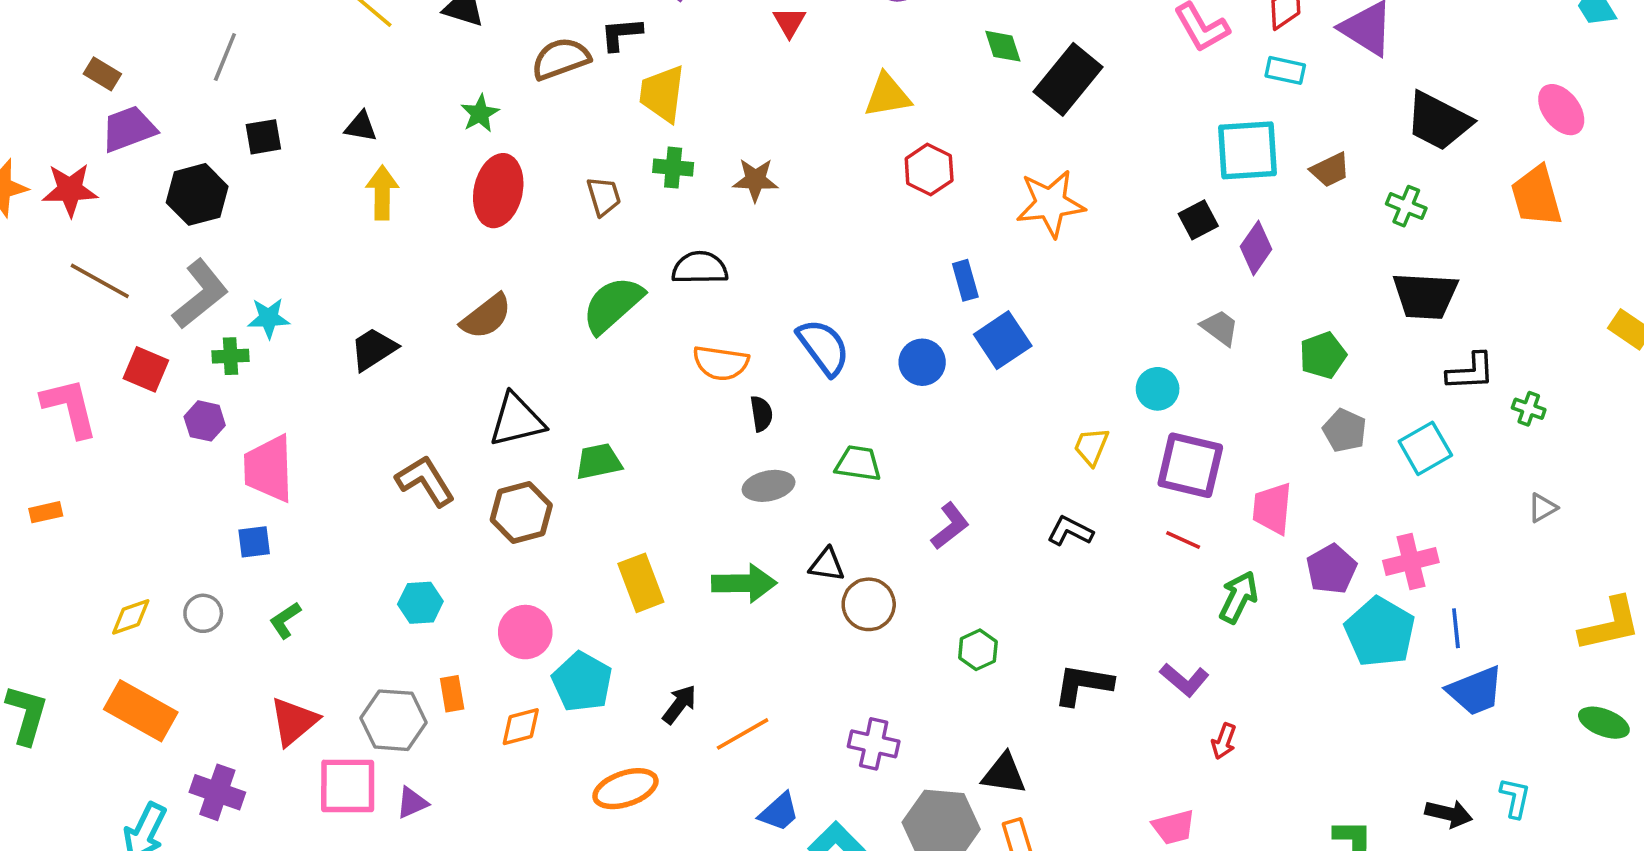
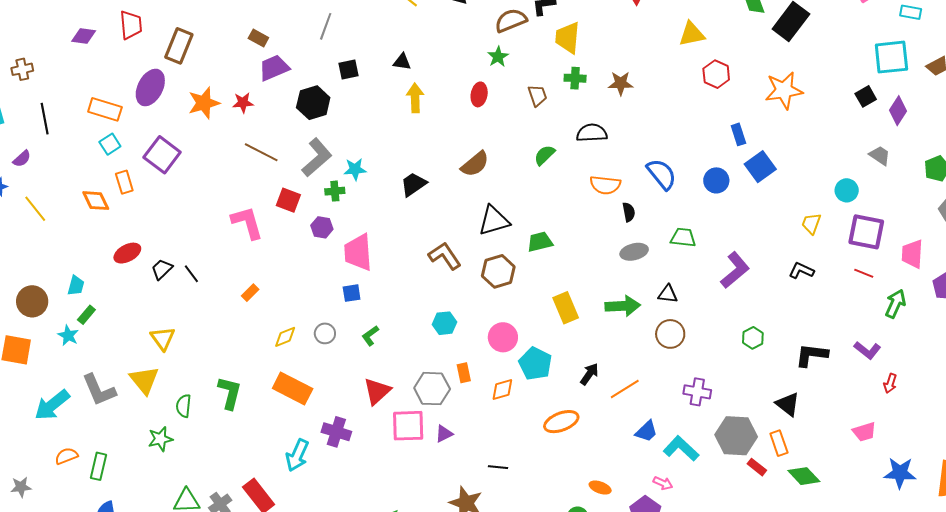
green star: (480, 113) -> (498, 57), moved
red star: (70, 190) -> (243, 103), size x0.7
red ellipse: (498, 191) -> (479, 94), size x0.6
green semicircle: (613, 305) -> (544, 155), size x0.6
orange rectangle: (46, 512) -> (250, 293), moved, turned -30
purple L-shape: (950, 526) -> (735, 270), size x1.4
brown circle: (869, 604) -> (670, 334), moved
black triangle: (1004, 774) -> (788, 404), moved, turned 32

